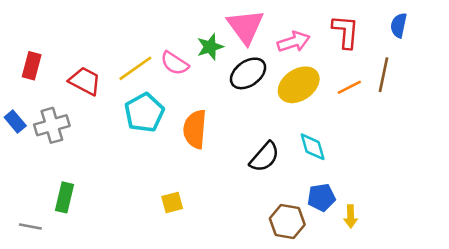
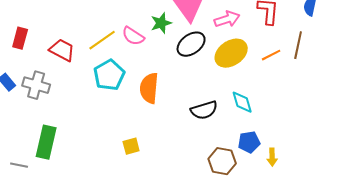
gray cross: (52, 125) -> (36, 85), turned 32
black semicircle: (265, 157) -> (204, 110), turned 32
green rectangle: (65, 197) -> (46, 142), size x1.4

